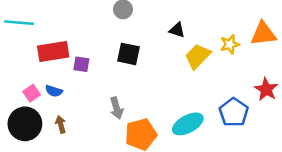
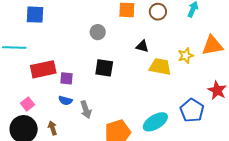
yellow trapezoid: (198, 56) -> (160, 67), turned 60
blue semicircle: (54, 91) -> (65, 100), moved
gray arrow: (117, 108) -> (86, 110), moved

